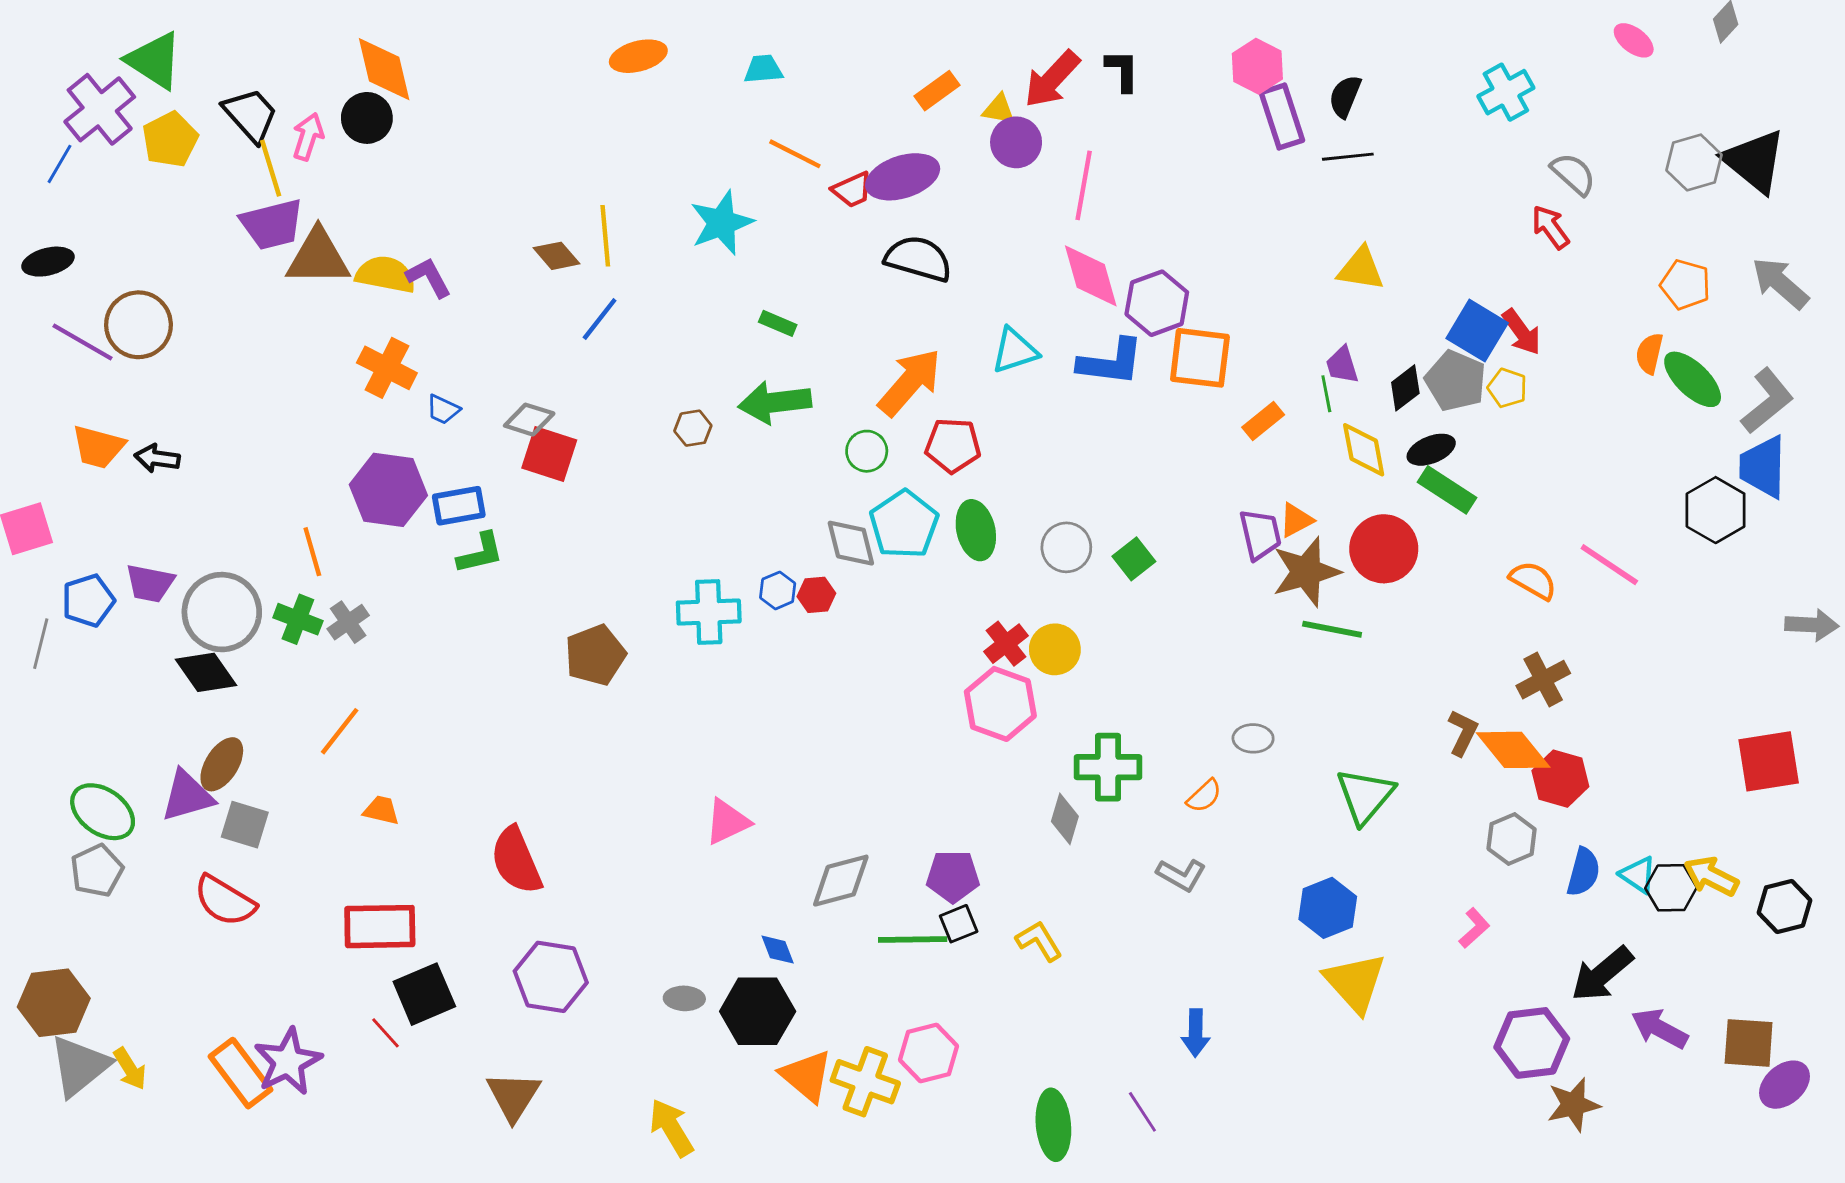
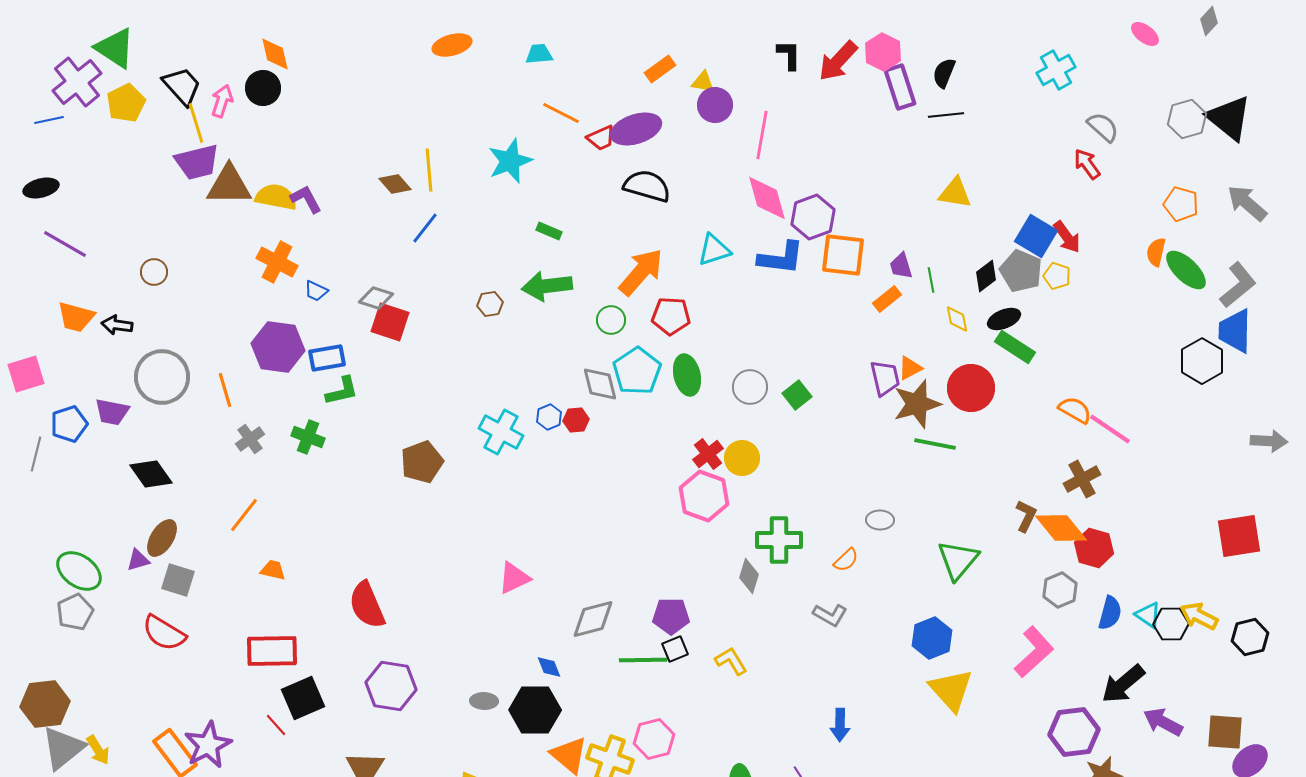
orange diamond: (384, 69) -> (275, 54), size x0.7
red arrow: (1052, 79) -> (838, 61), moved
blue line: (59, 164) -> (49, 120), turned 48
brown circle: (138, 325) -> (154, 272), moved, size x0.6
purple trapezoid: (1342, 365) -> (901, 266), moved
yellow diamond: (1364, 450) -> (957, 319), size x0.7
pink line: (1609, 565) -> (1110, 429), moved
gray circle: (222, 612) -> (162, 377), moved
cyan cross: (709, 612) -> (501, 432), turned 30
green cross: (298, 619) -> (308, 437), moved
purple triangle: (187, 796) -> (138, 560), size x0.6
pink L-shape: (1474, 928) -> (1034, 652), size x1.8

